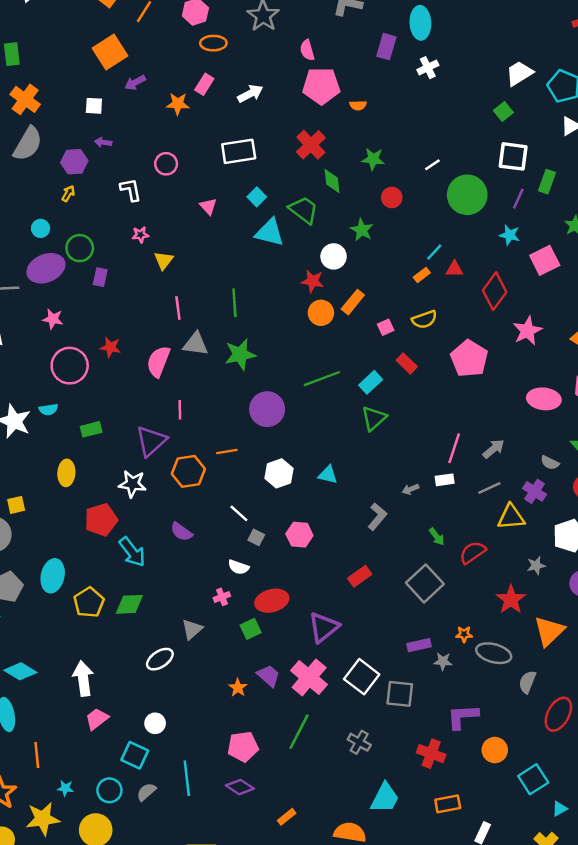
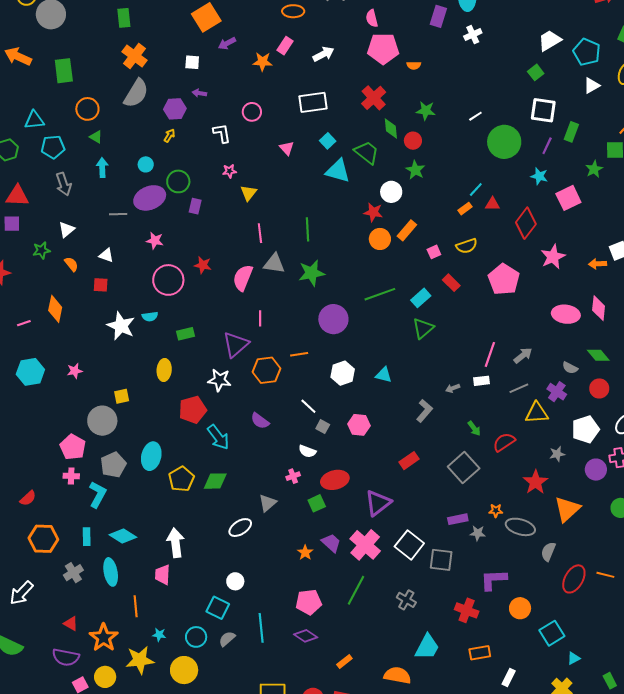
red circle: (392, 197) -> (413, 141), moved
pink trapezoid: (97, 719) -> (163, 575), moved, turned -50

